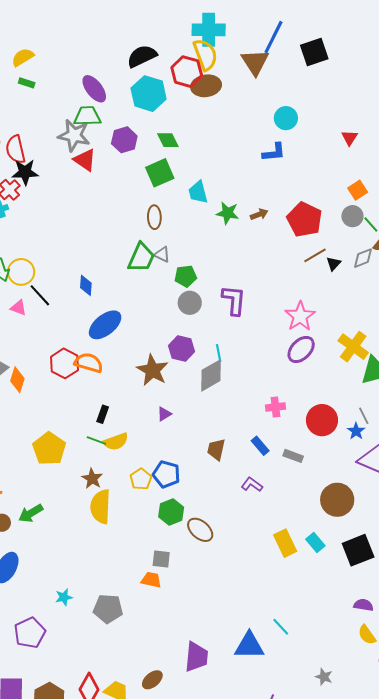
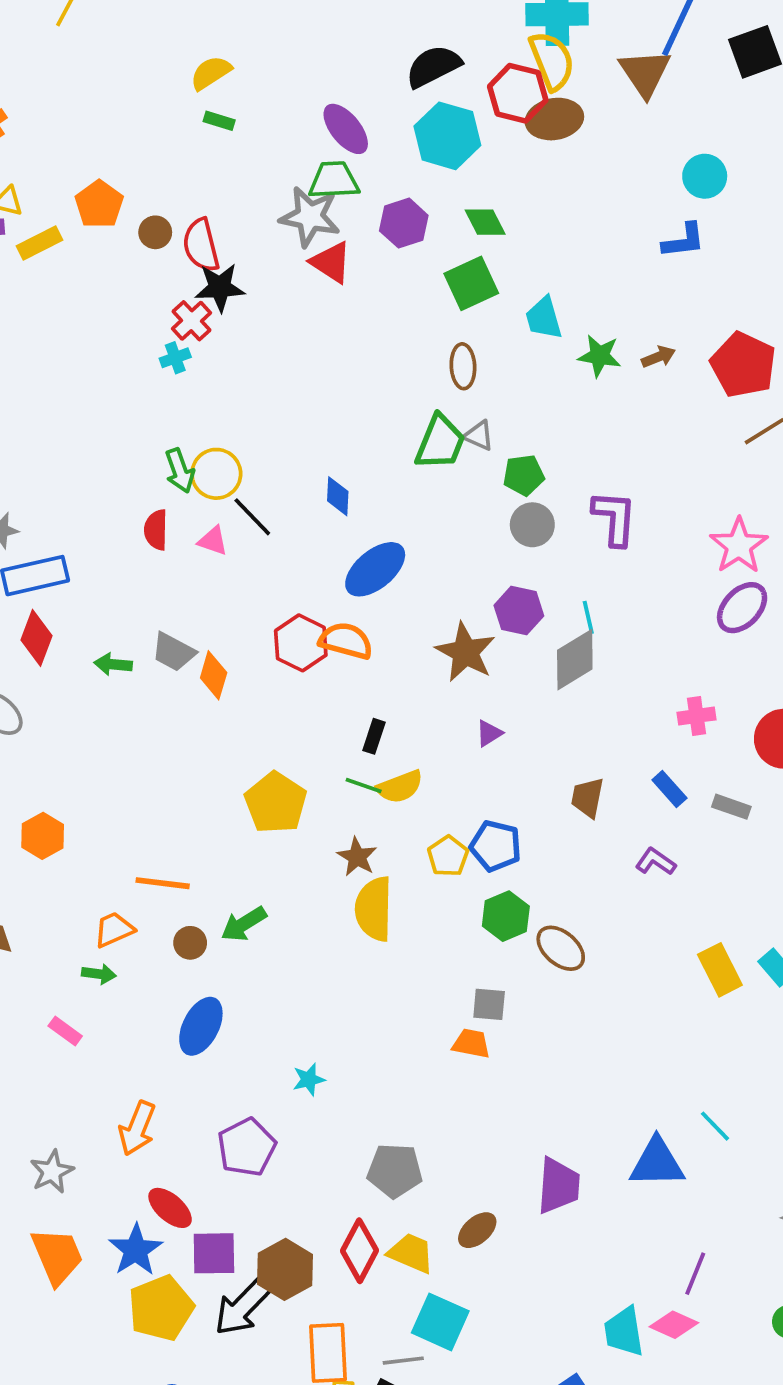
gray pentagon: (108, 609) -> (395, 1171), moved

